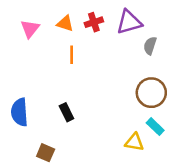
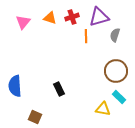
orange line: (72, 55) -> (86, 36), moved
black rectangle: (66, 112) -> (59, 89), moved

